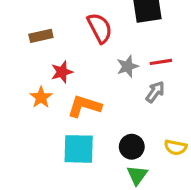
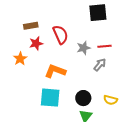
red semicircle: (100, 28) -> (60, 35), moved
red star: (62, 72) -> (36, 43), moved
orange star: (41, 97) -> (20, 59), moved

